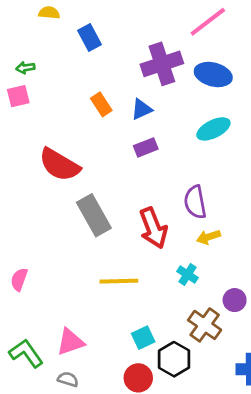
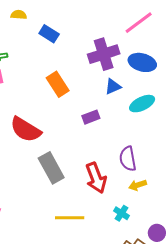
blue rectangle: (89, 38) -> (49, 34), turned -30
orange rectangle: (101, 104) -> (58, 84), size x1.4
blue triangle: (142, 109) -> (113, 87), moved

